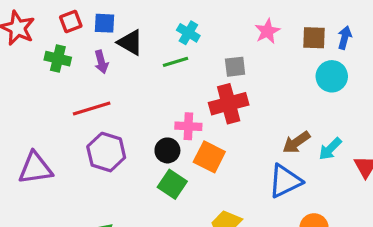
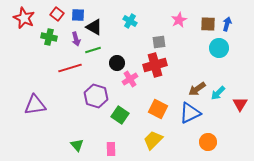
red square: (71, 22) -> (57, 14), turned -32
green line: (175, 62) -> (93, 50), moved
pink cross: (188, 126) -> (130, 79), turned -35
black circle: (167, 150) -> (117, 63), moved
purple hexagon: (106, 152) -> (96, 96), moved
orange square: (209, 157) -> (158, 109), moved

